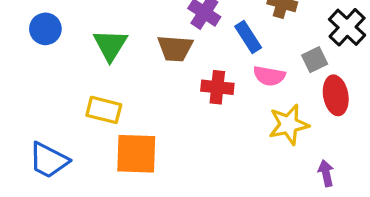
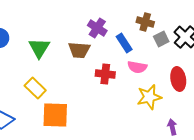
gray square: (315, 60) -> (161, 39), moved
yellow rectangle: (104, 110) -> (35, 88), turned 30

